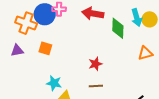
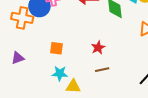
orange square: (45, 48) -> (56, 48), moved
purple triangle: (17, 50) -> (18, 58), moved

